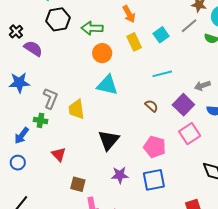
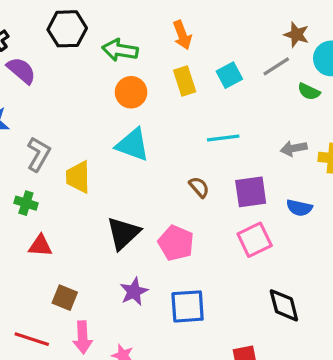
gray arrow: (202, 86) -> (294, 148), moved
purple square: (183, 105) -> (251, 192), turned 30
green cross: (41, 120) -> (26, 203), moved
pink pentagon: (155, 147) -> (176, 243), moved
red triangle: (59, 154) -> (40, 246), turned -49
purple star: (120, 175) -> (134, 292), turned -30

